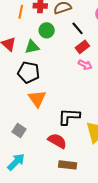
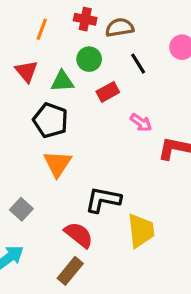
orange line: (21, 12) -> (42, 29), moved
red rectangle: (82, 47) -> (108, 92), moved
brown rectangle: (68, 165) -> (70, 271), moved, turned -66

